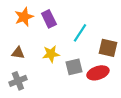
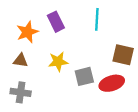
orange star: (24, 17) -> (27, 32), moved
cyan line: (80, 33) -> (97, 19), moved, turned -30
gray cross: (18, 81) -> (21, 92), turned 30

